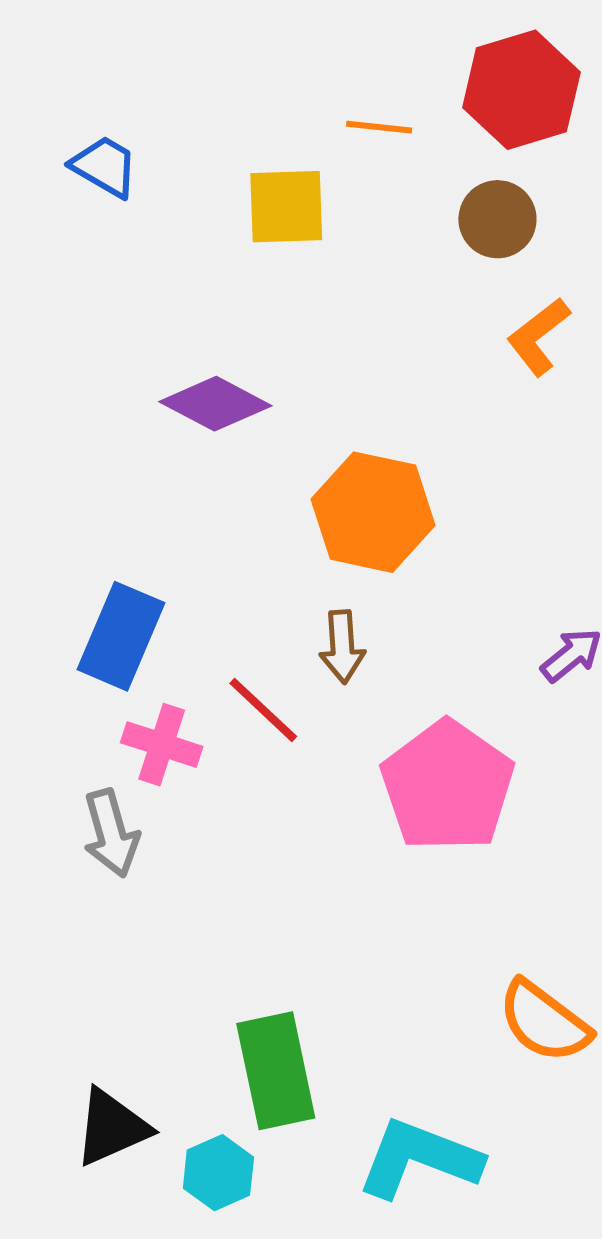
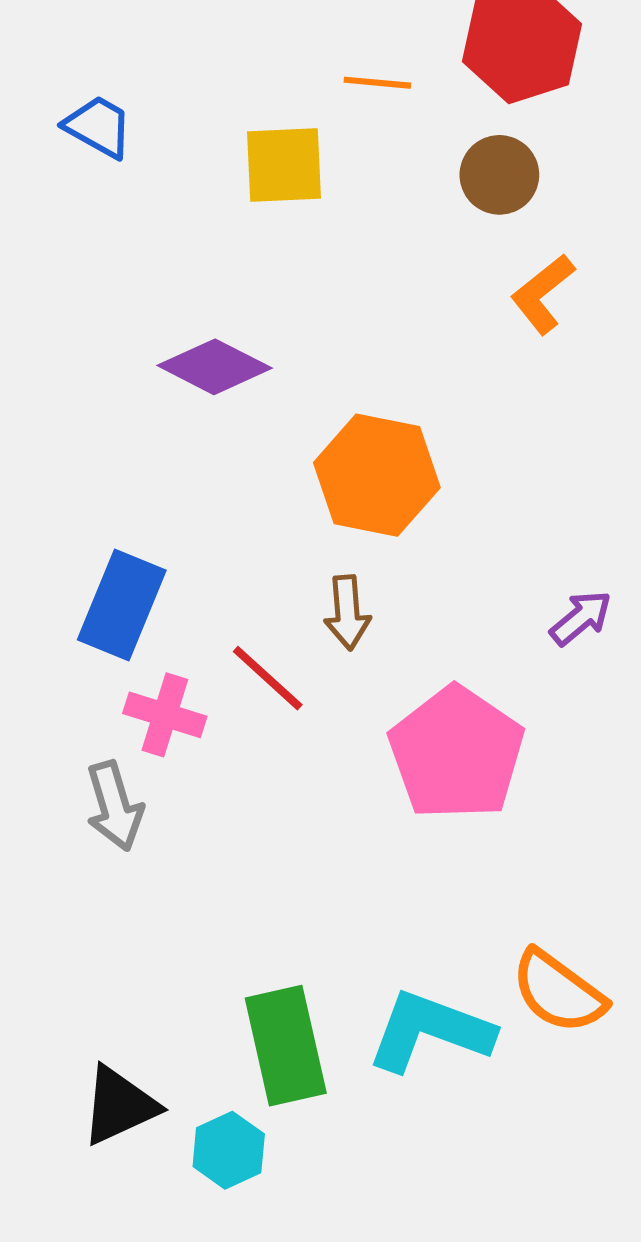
cyan L-shape: (419, 1159) -> (430, 1031), moved

